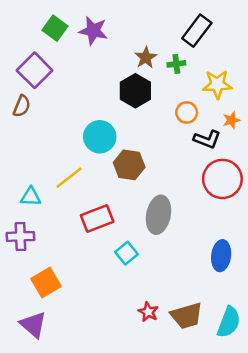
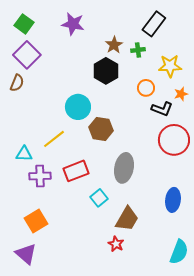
green square: (55, 28) -> (24, 24), moved
purple cross: (20, 236) -> (40, 176), moved
brown trapezoid: (187, 316) -> (127, 219), moved, turned -44

